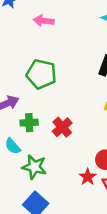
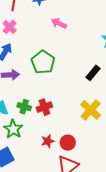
green cross: (29, 123) -> (24, 107), moved
red star: (88, 177) -> (48, 141), moved

